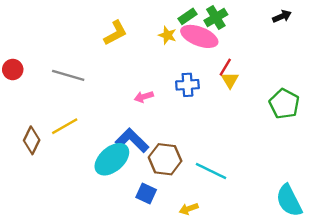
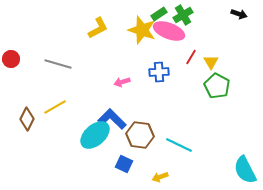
black arrow: (282, 16) -> (239, 14), turned 42
yellow star: (167, 35) -> (142, 30), size x1.8
yellow triangle: (230, 80) -> (211, 62), moved
green pentagon: (284, 104) -> (217, 86), moved

